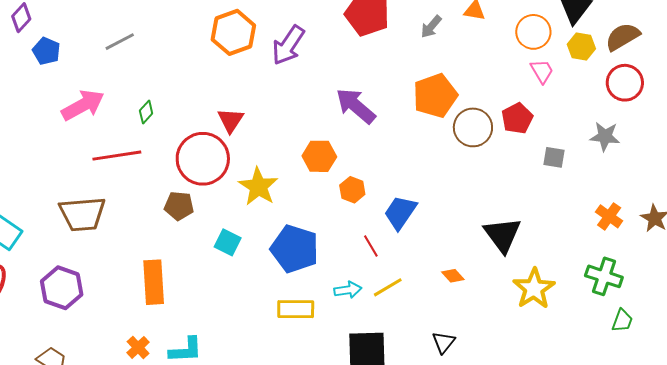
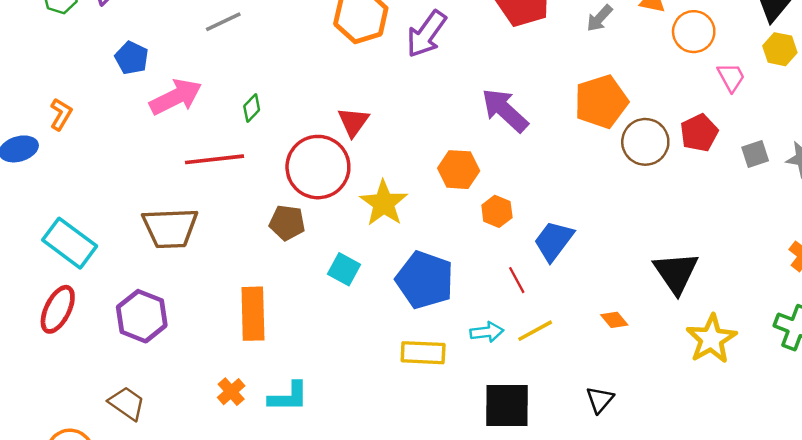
orange circle: (533, 32) -> (694, 32), moved
blue pentagon: (46, 51) -> (132, 58), moved
gray square: (554, 157) -> (755, 154), moved, turned -30

